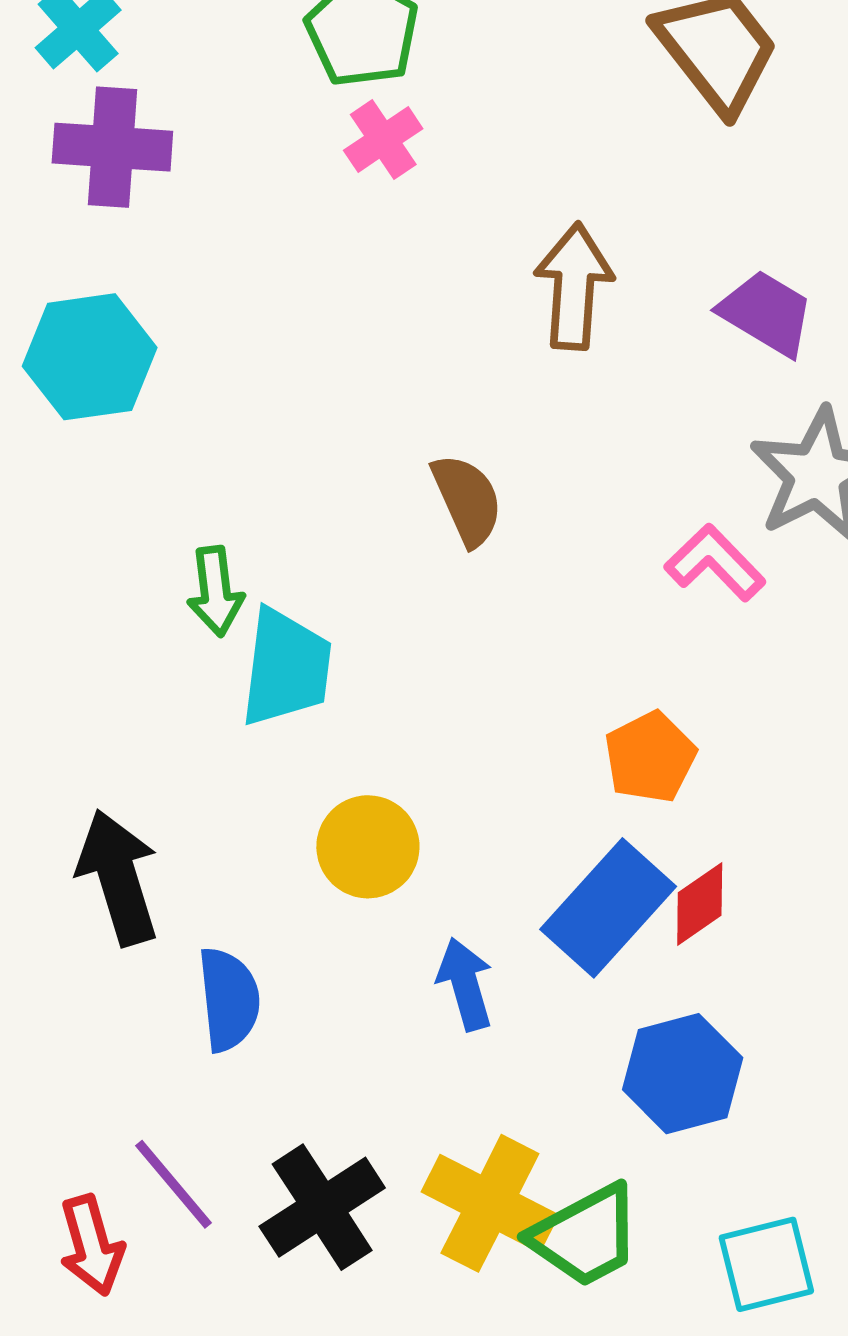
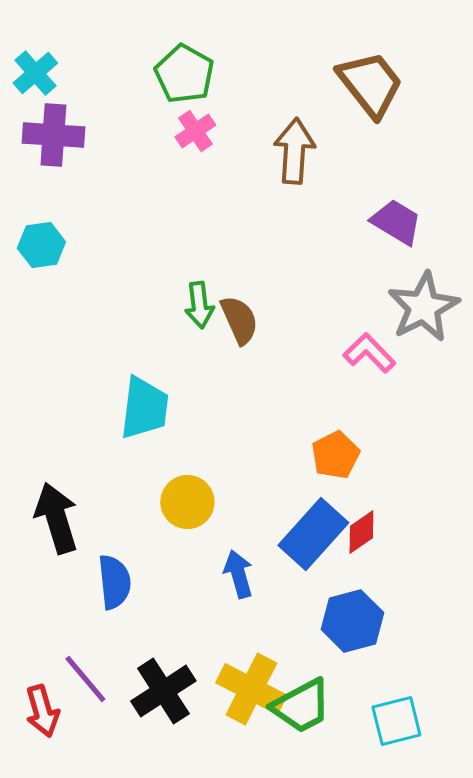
brown arrow: (574, 286) -> (294, 151), moved
cyan hexagon: (90, 357) -> (41, 245), size x0.7
green arrow: (215, 591) -> (199, 305), moved

